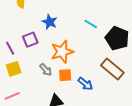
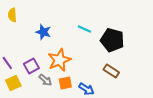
purple square: (30, 40) -> (31, 66), moved
brown rectangle: (112, 69) -> (111, 71), size x0.7

